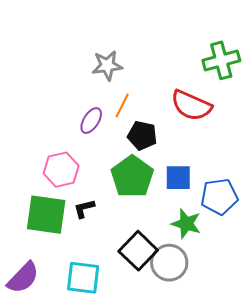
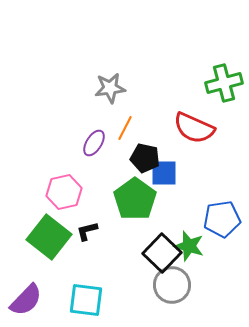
blue square: (178, 178) -> (164, 173), moved
green square: (46, 215) -> (49, 237), turned 30
black square: (138, 251) -> (162, 253), moved

